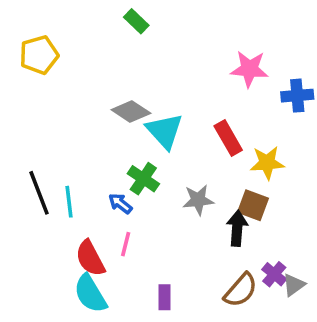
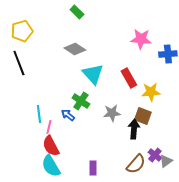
gray diamond: (131, 111) -> (75, 49), moved
black line: (39, 193) -> (19, 63), moved
pink line: (126, 244) -> (49, 127), moved

